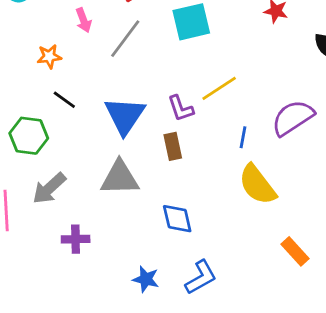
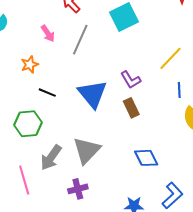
yellow line: (219, 88) -> (170, 58), moved
gray triangle: (120, 178) -> (87, 150), moved, turned -32

